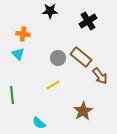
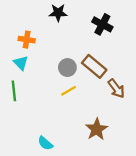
black cross: (88, 21) -> (102, 24), turned -30
yellow line: (53, 85) -> (69, 91), moved
green line: (12, 95) -> (14, 91), moved

